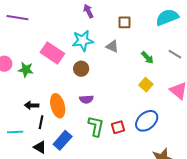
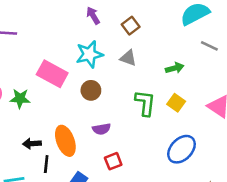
brown square: (124, 22) -> (131, 26), moved, turned -32
gray line: (175, 54) -> (209, 46), moved
green arrow: (147, 58) -> (175, 68), turned -56
green L-shape: (96, 126) -> (145, 103), moved
red square: (118, 127) -> (113, 161), moved

